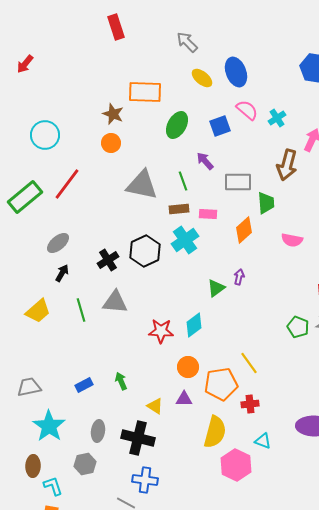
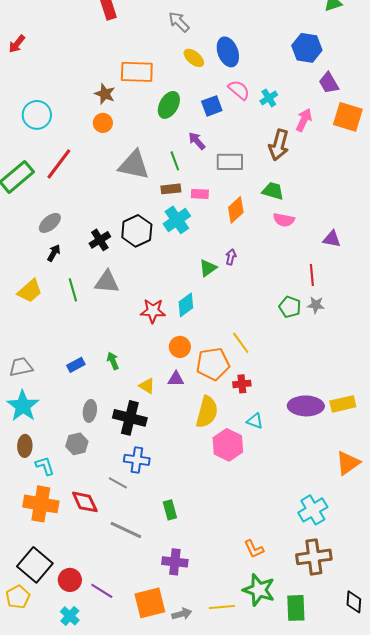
green trapezoid: (266, 203) -> (273, 191), moved, turned -70
cyan star: (49, 426) -> (23, 406), moved

